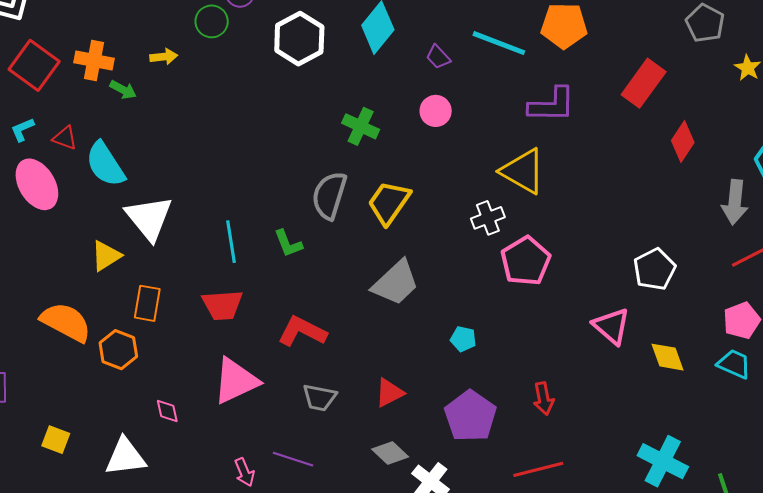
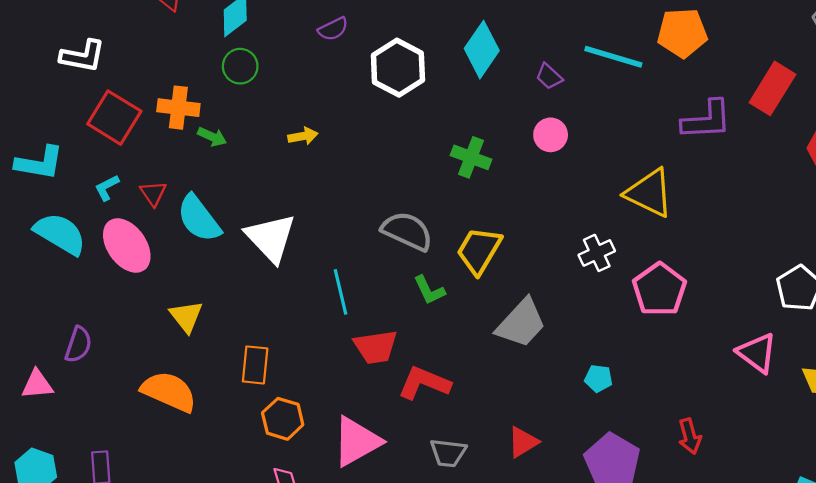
green circle: (212, 21) -> (240, 66), moved
yellow arrow: (164, 57) -> (303, 136), moved
purple L-shape: (552, 105) -> (707, 120), moved
red triangle: (65, 138) -> (153, 193), turned 40
gray semicircle: (329, 195) -> (407, 231), moved, turned 102
yellow trapezoid: (389, 203) -> (479, 251), moved
white triangle: (149, 218) -> (271, 238), moved
white cross: (488, 218) -> (597, 253), moved
green L-shape: (288, 243) -> (429, 290), moved
yellow triangle: (106, 256) -> (186, 316), moved, turned -32
red trapezoid: (222, 305) -> (376, 347), moved
orange hexagon: (118, 350) -> (283, 419), moved

